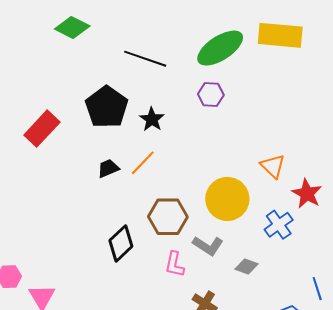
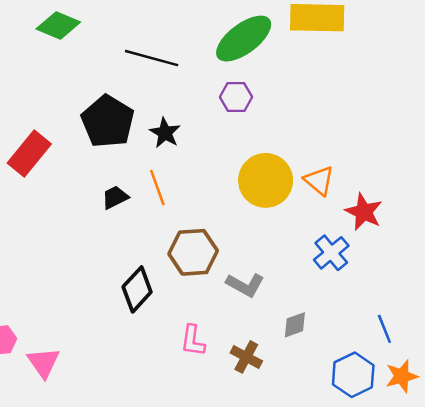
orange line: (143, 163) -> (157, 188), turned -60
yellow circle: (227, 199) -> (266, 180), moved
pink L-shape: (175, 264) -> (193, 341), moved
gray diamond: (247, 267) -> (295, 325), moved, turned -35

